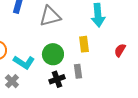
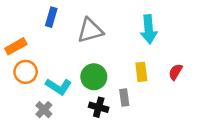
yellow rectangle: (84, 44) -> (141, 72), moved
black cross: (57, 79) -> (99, 107), turned 35

